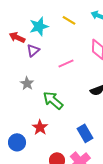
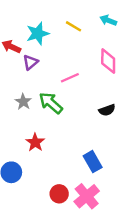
green arrow: (53, 100) -> (51, 103), moved
red star: (40, 127) -> (35, 142), moved

